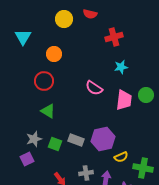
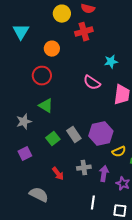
red cross: (114, 37) -> (84, 32), moved
cyan star: (121, 67) -> (111, 62), moved
gray star: (34, 139) -> (24, 122), moved
gray rectangle: (76, 140) -> (74, 135), turned 35
green square: (55, 144) -> (53, 139), turned 32

